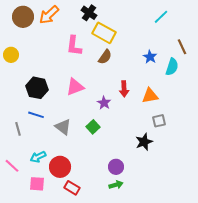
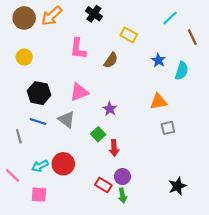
yellow rectangle: (104, 33) -> (129, 35), moved, size x0.7
brown line: (182, 47) -> (192, 37), moved
yellow circle: (11, 55) -> (24, 57), moved
red arrow: (124, 89) -> (114, 148), moved
gray triangle: (63, 127) -> (66, 119), moved
black star: (144, 142) -> (177, 186), moved
red circle: (60, 167) -> (63, 164), moved
green arrow: (116, 185) -> (122, 196), turned 96
red rectangle: (72, 188) -> (103, 185), moved

